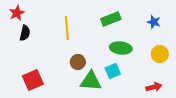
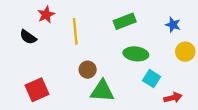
red star: (17, 13) -> (46, 15), moved
black semicircle: (25, 33) -> (28, 37), turned 112
yellow circle: (160, 54) -> (185, 52), moved
cyan square: (113, 71) -> (152, 79), moved, turned -35

